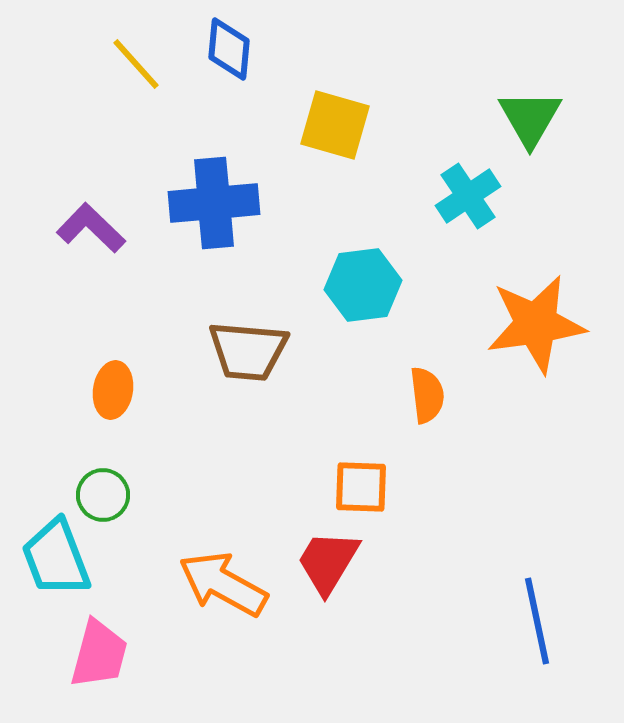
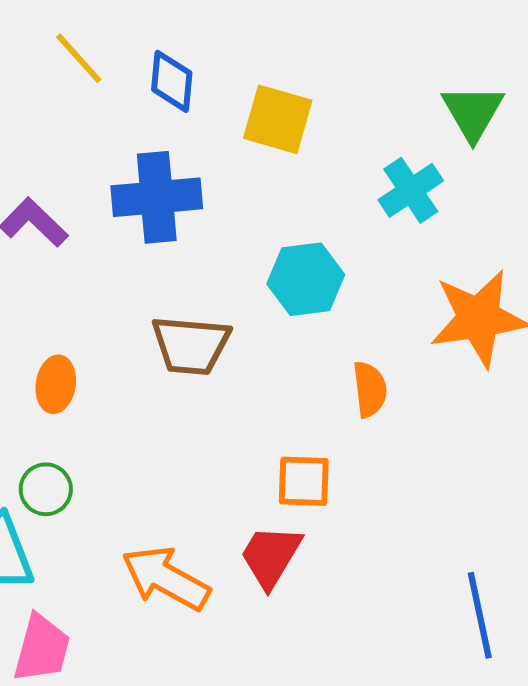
blue diamond: (229, 49) -> (172, 81), moved

